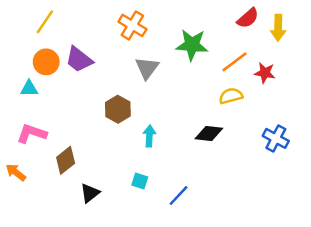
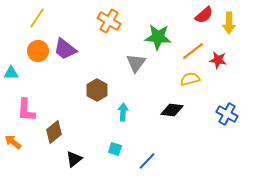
gray triangle: (147, 68) -> (136, 63), moved
cyan triangle: (29, 89) -> (11, 73), moved
pink L-shape: (32, 134) -> (26, 110), turned -105

